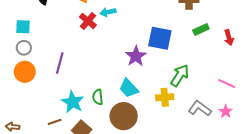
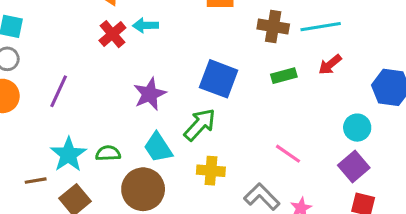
red arrow: (229, 38) -> (330, 65), moved, turned 56
purple star: (136, 56) -> (150, 94), moved
green arrow: (180, 75) -> (200, 125), moved
pink line: (227, 83) -> (288, 154), moved
green semicircle: (98, 97) -> (108, 153), turned 84

